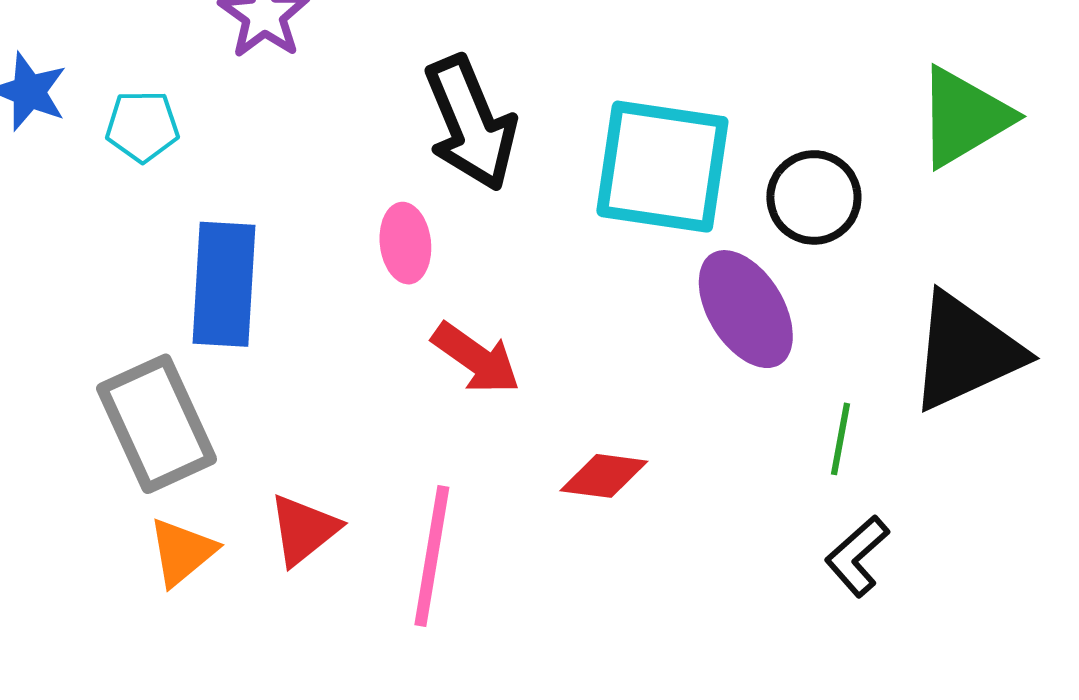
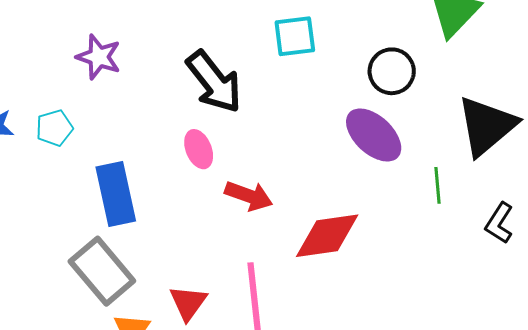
cyan square: (662, 167) -> (295, 36), moved, size x0.6
red diamond: (604, 476) -> (327, 236), size x1.6
black L-shape: (857, 556) -> (499, 223), moved

